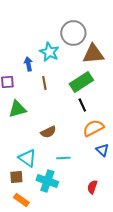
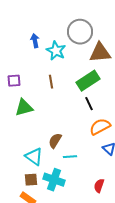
blue arrow: (28, 64) -> (35, 41), moved
brown semicircle: (48, 132) -> (55, 141), moved, turned 147
brown square: (16, 177) -> (31, 180), moved

